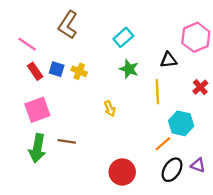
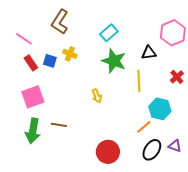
green star: (129, 69) -> (114, 61), size x1.4
yellow cross: (79, 71) -> (70, 54), moved

